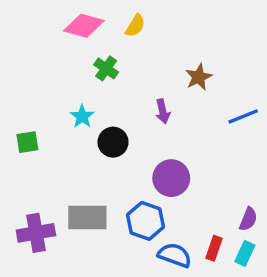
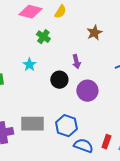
brown star: (199, 77) -> (94, 33), moved
black circle: (113, 142) -> (59, 80), moved
purple circle: (171, 178) -> (87, 91), moved

